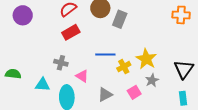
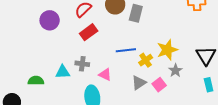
purple circle: (23, 15) -> (50, 20), moved
yellow star: (146, 59) -> (167, 50), turned 30
cyan triangle: (43, 85) -> (63, 72), moved
gray triangle: (105, 95) -> (139, 83), moved

